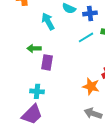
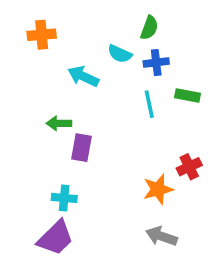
cyan arrow: (48, 21) -> (83, 76), turned -36
cyan line: (86, 37) -> (149, 104), turned -70
orange star: (91, 86) -> (158, 189), turned -30

